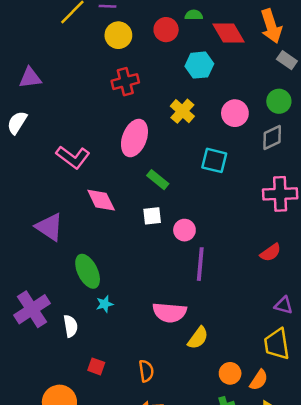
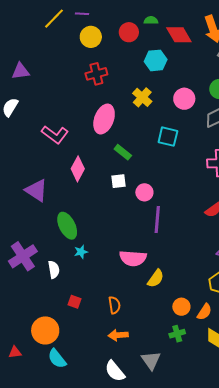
pink diamond: (101, 200) -> (78, 169), turned 55

